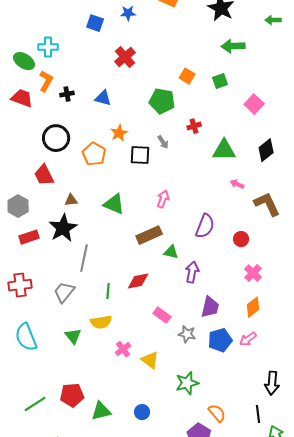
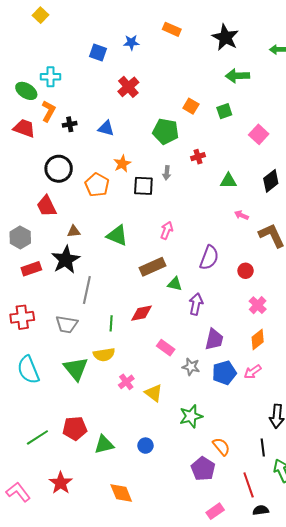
gray arrow: (163, 142) -> (167, 173), turned 40
green triangle: (224, 150) -> (228, 181), size x0.7
gray trapezoid: (64, 292) -> (67, 324), turned -120
green triangle: (73, 336) -> (76, 369), size x1.5

